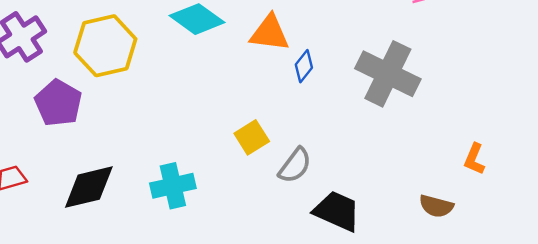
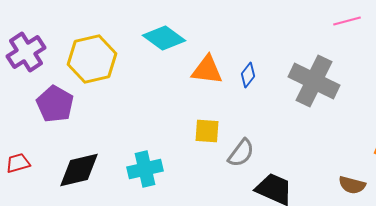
orange triangle: (270, 33) -> (207, 70), moved
yellow square: (252, 137) -> (207, 131), turned 36

